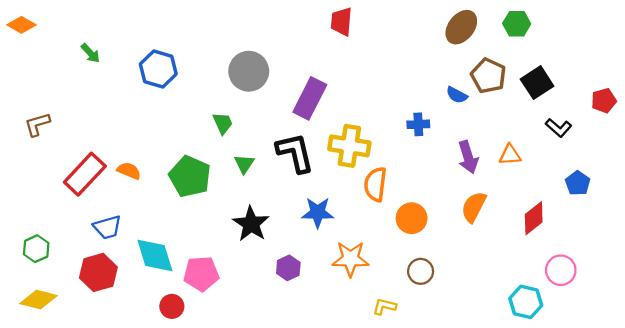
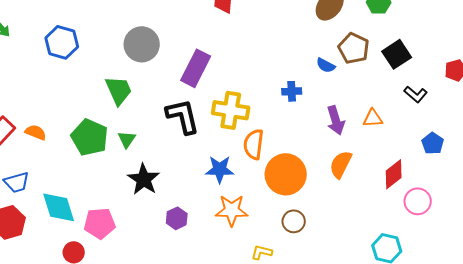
green trapezoid: (223, 123) -> (119, 90), size x1.5
green triangle: (244, 164) -> (127, 139), moved
blue star: (318, 213) -> (220, 169), moved
orange circle: (412, 218) -> (286, 174), size x1.5
pink circle: (561, 270) -> (418, 201), moved

